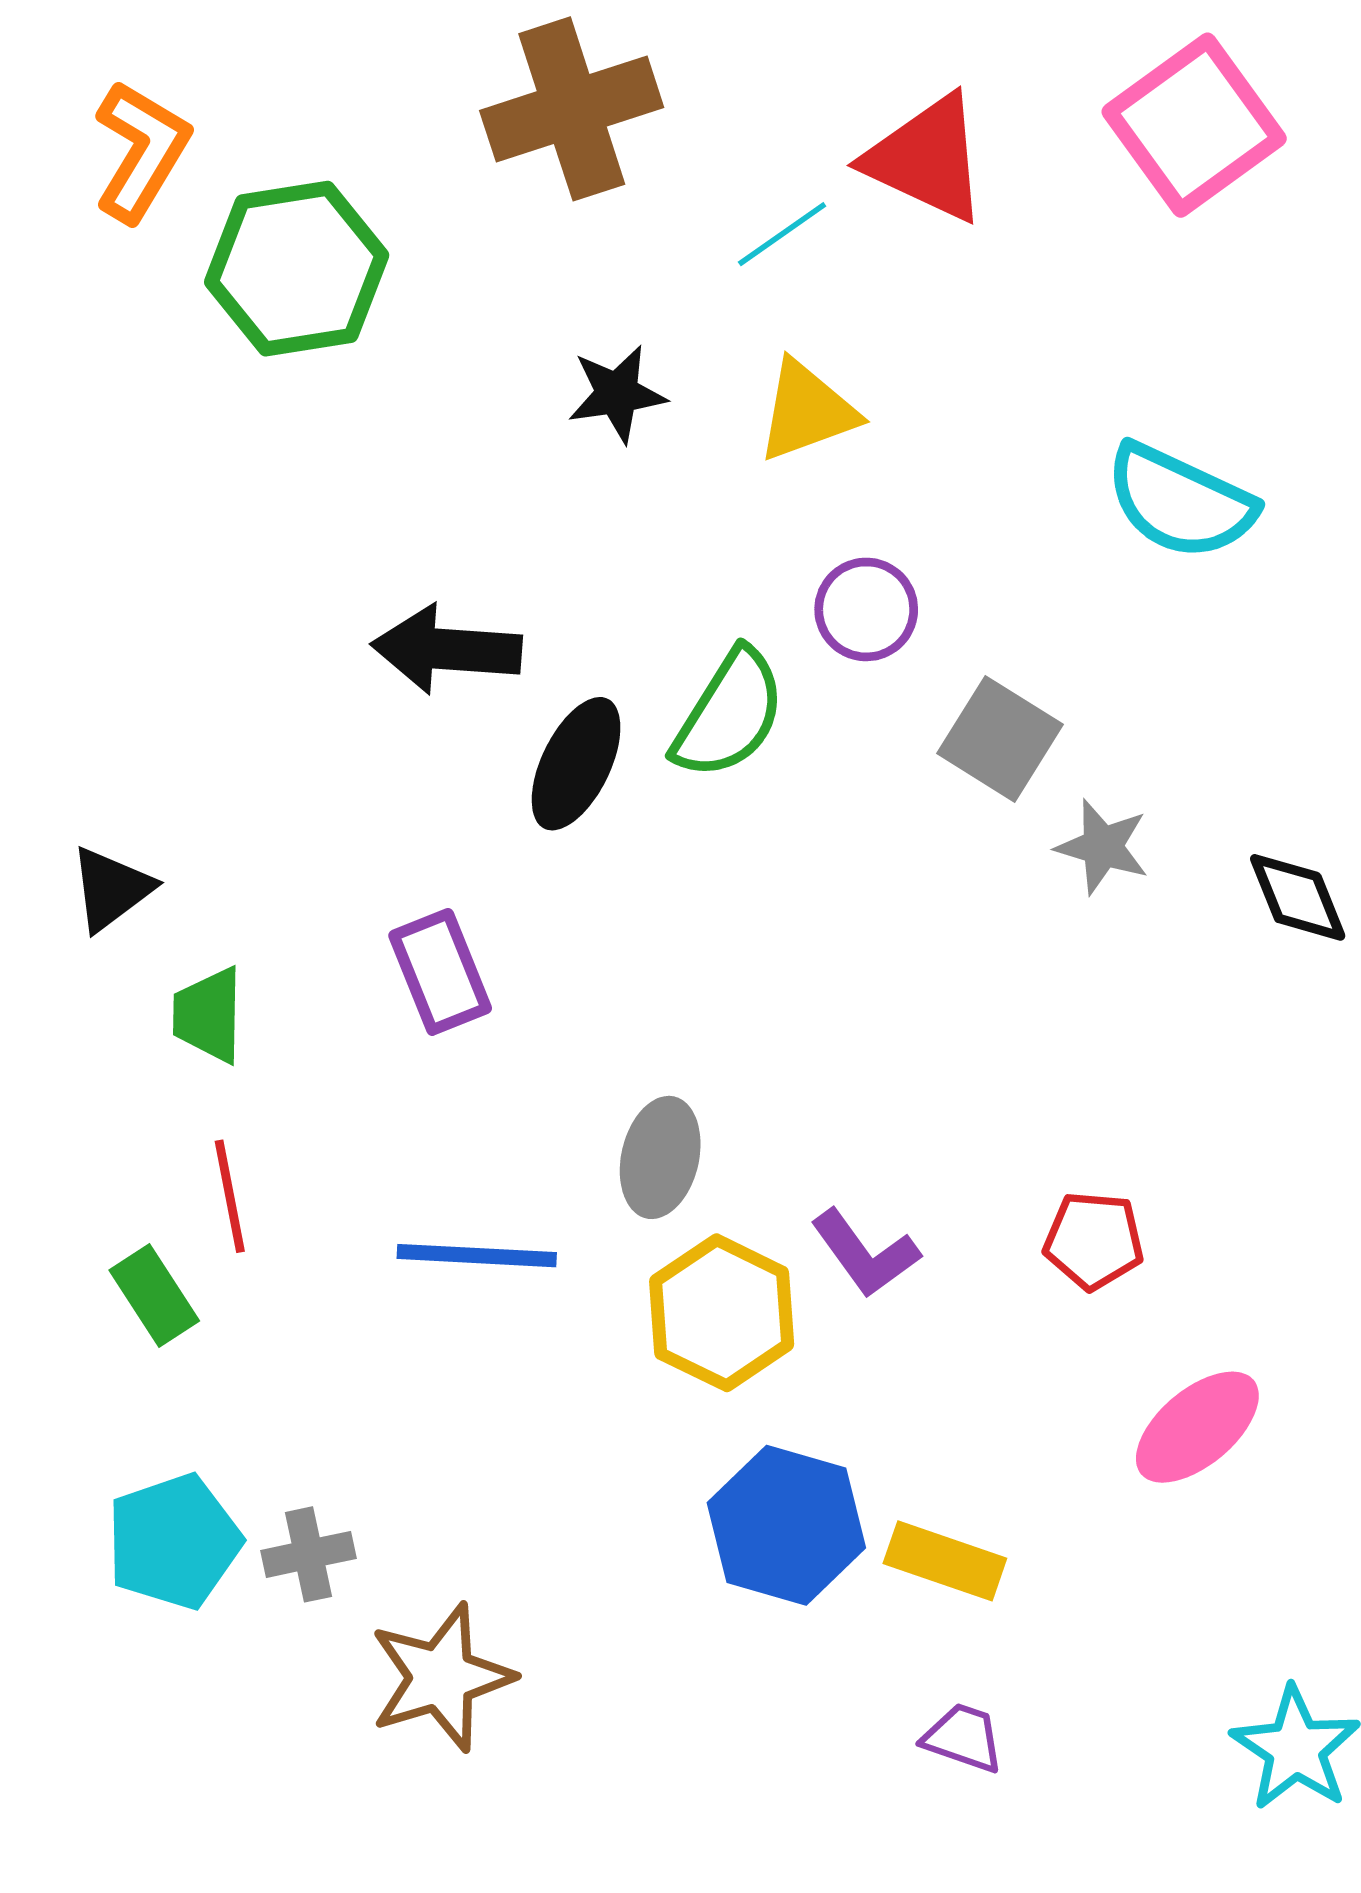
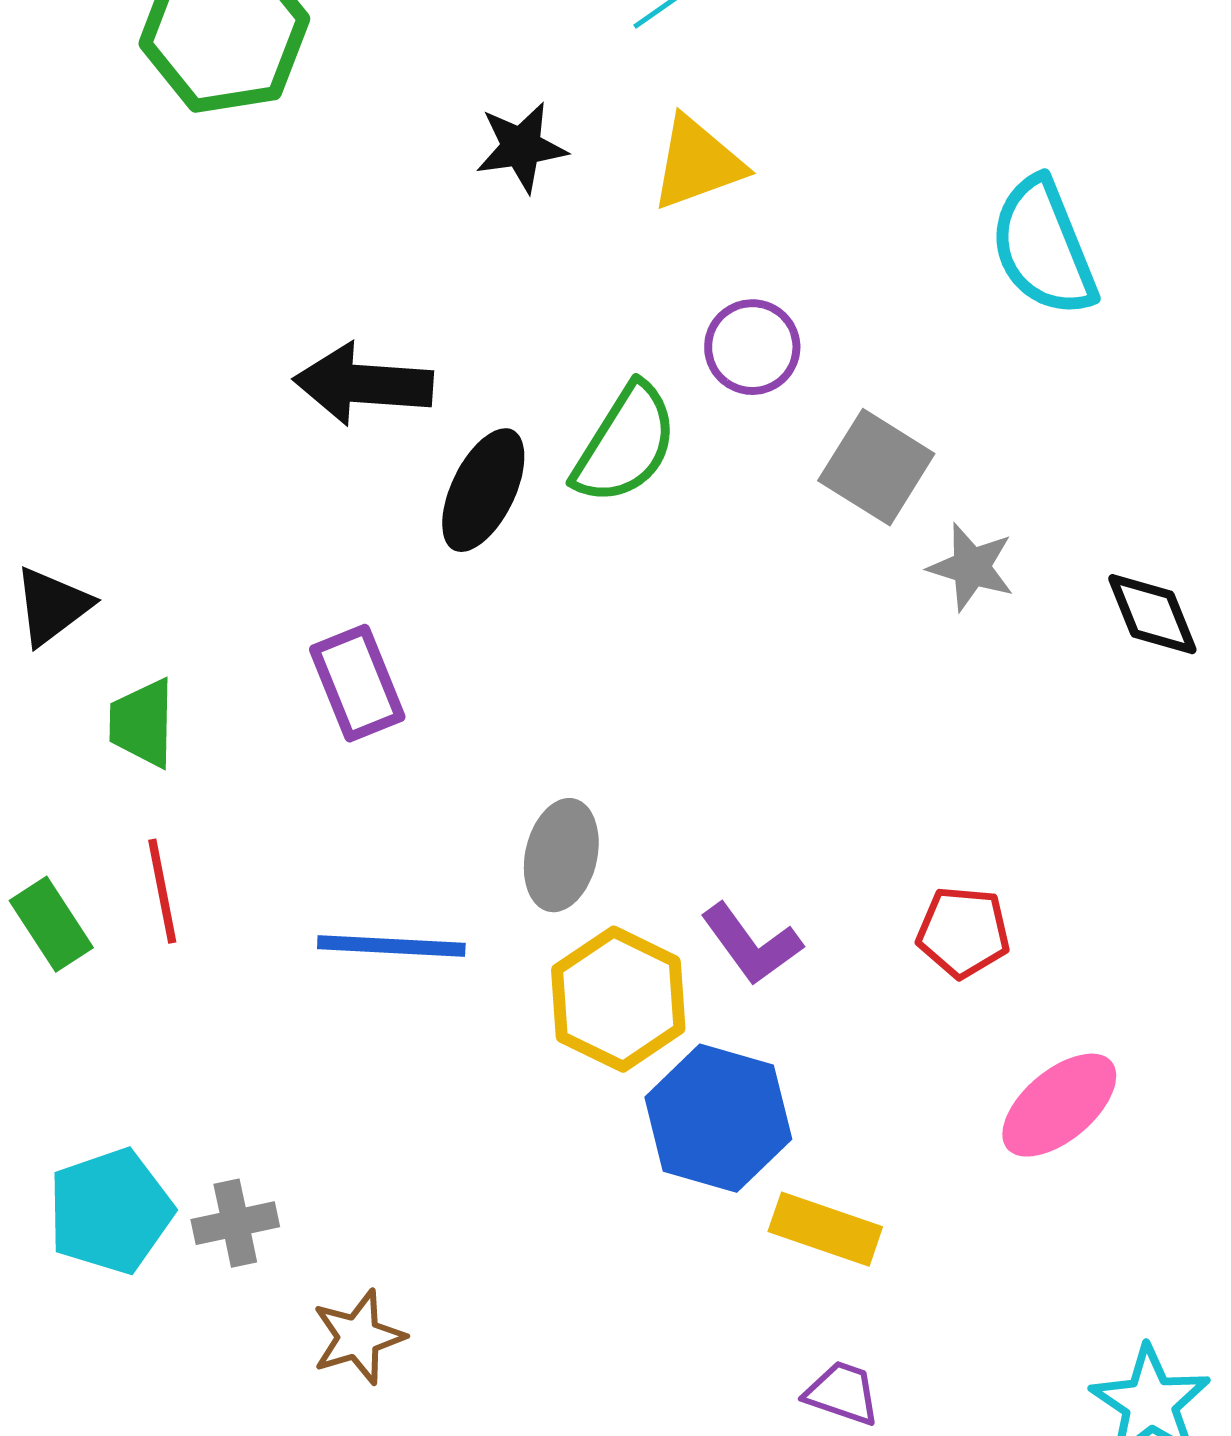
cyan semicircle: (1180, 502) -> (1043, 247), turned 43
green rectangle: (154, 1296) -> (51, 924), moved
blue hexagon: (786, 1525) -> (718, 1118), moved
brown star: (441, 1677) -> (358, 1337), size x0.7

